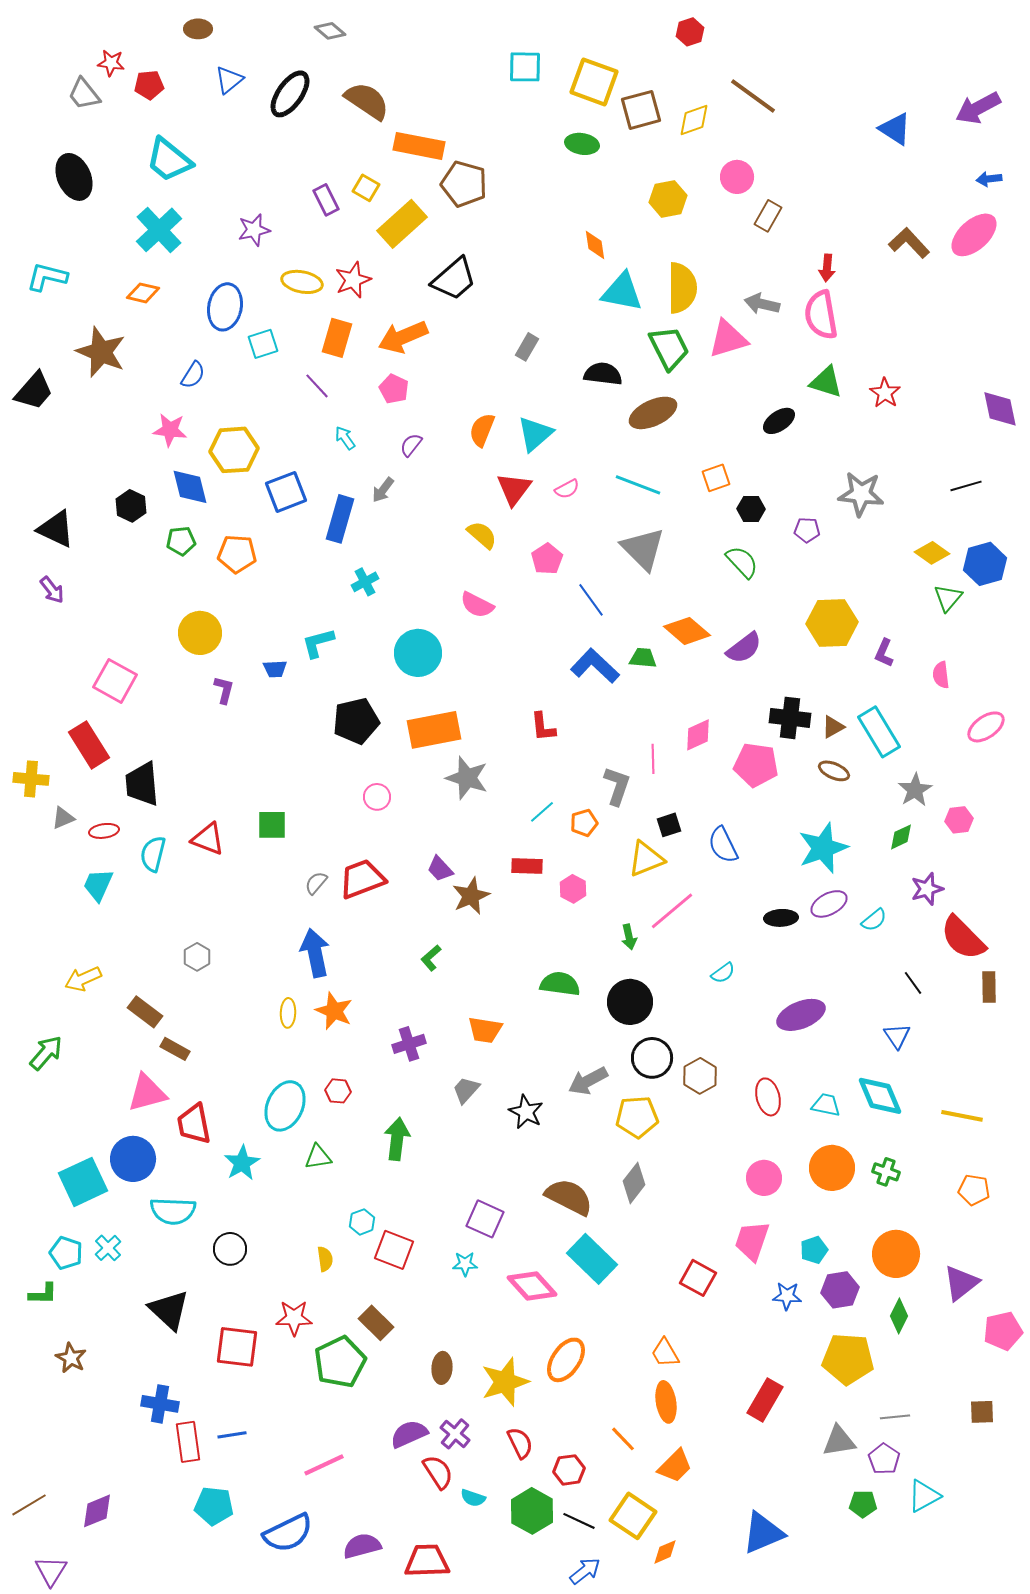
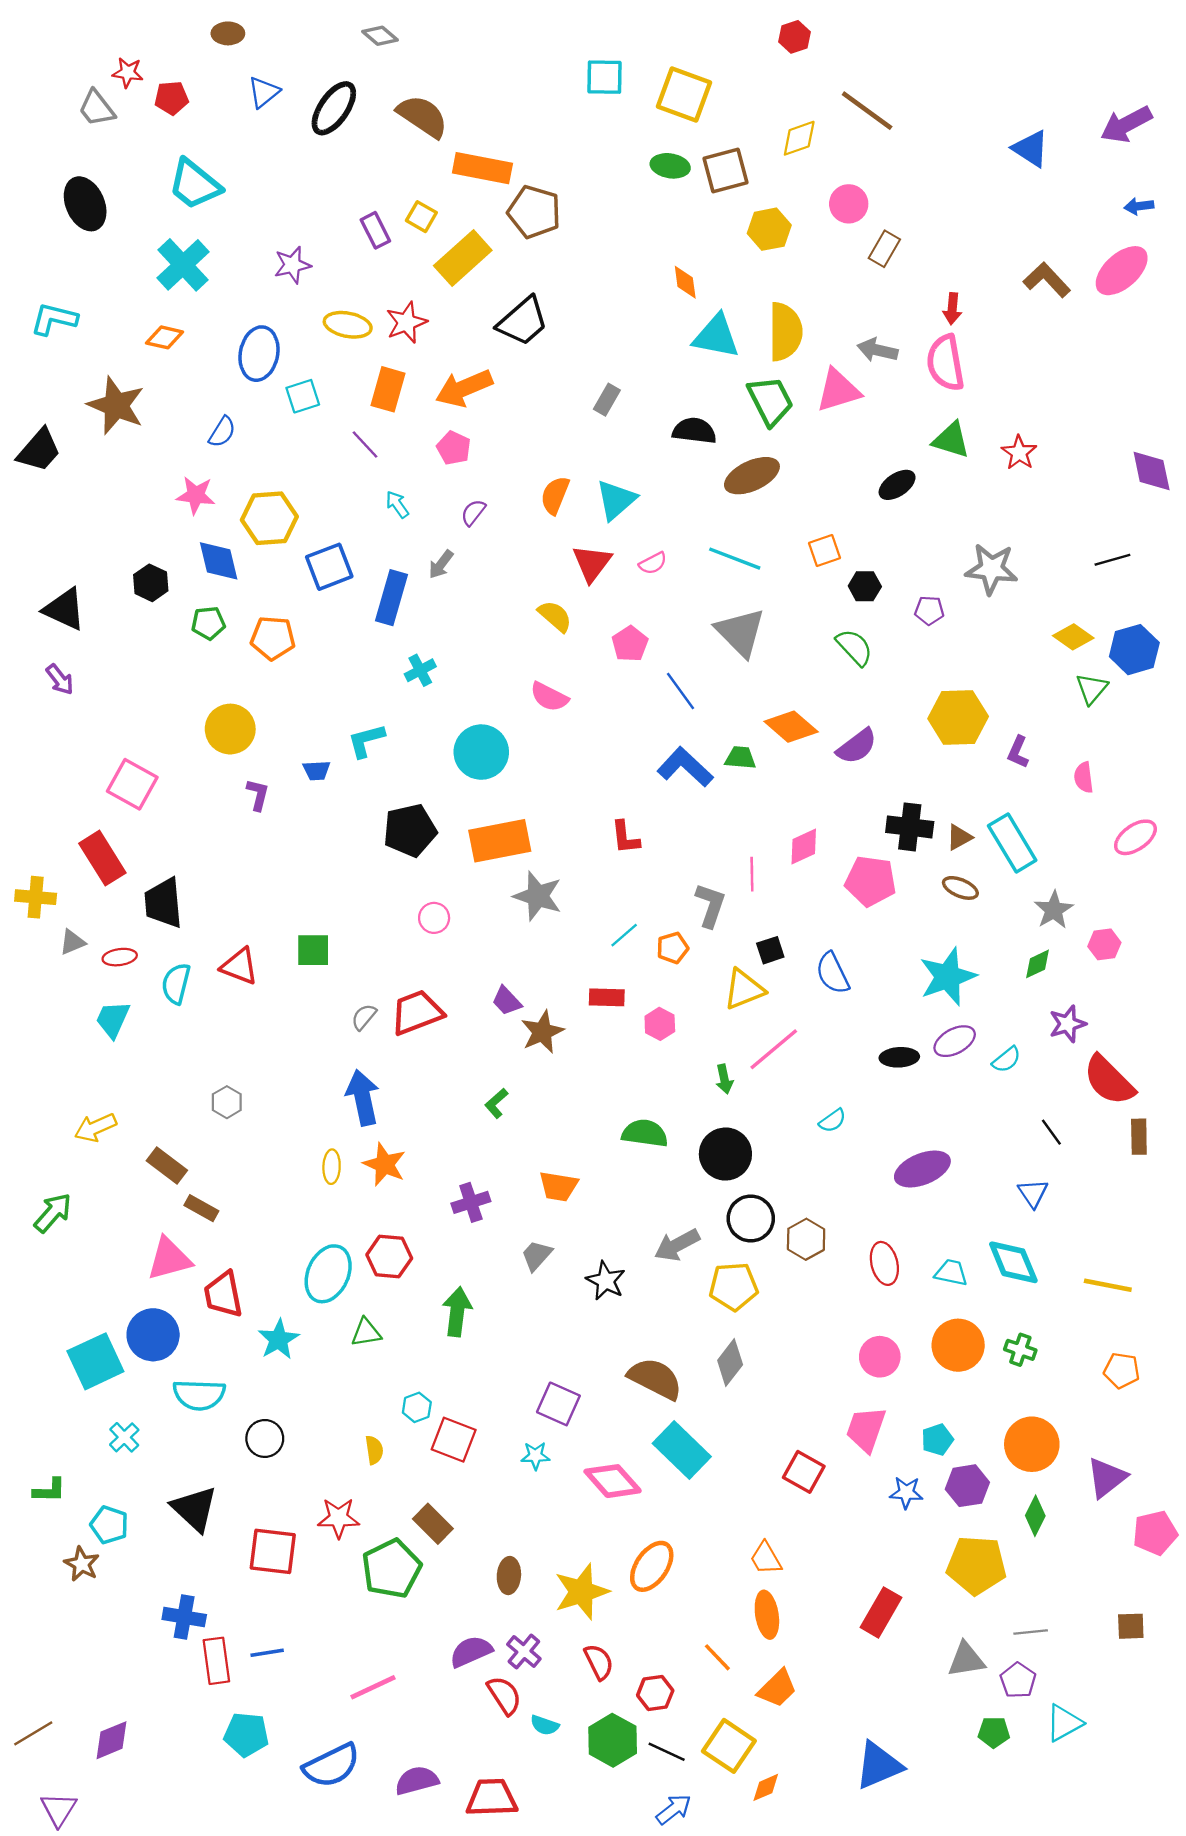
brown square: (641, 110) -> (725, 170), moved
red hexagon: (338, 1091) -> (389, 1257), size x1.5
cyan pentagon: (66, 1253) -> (109, 1525), moved

